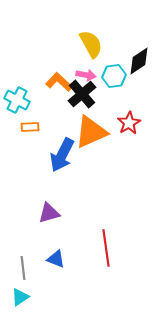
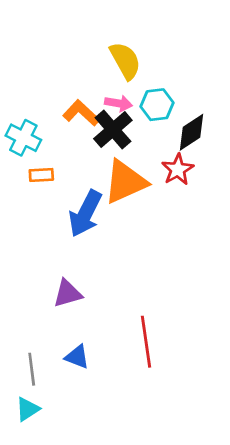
black diamond: (139, 61) -> (191, 132), moved

